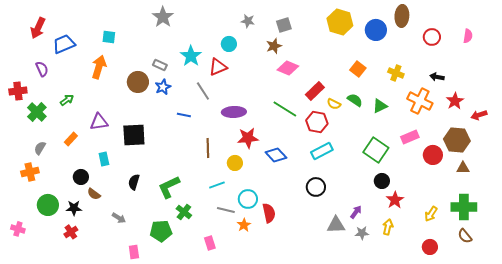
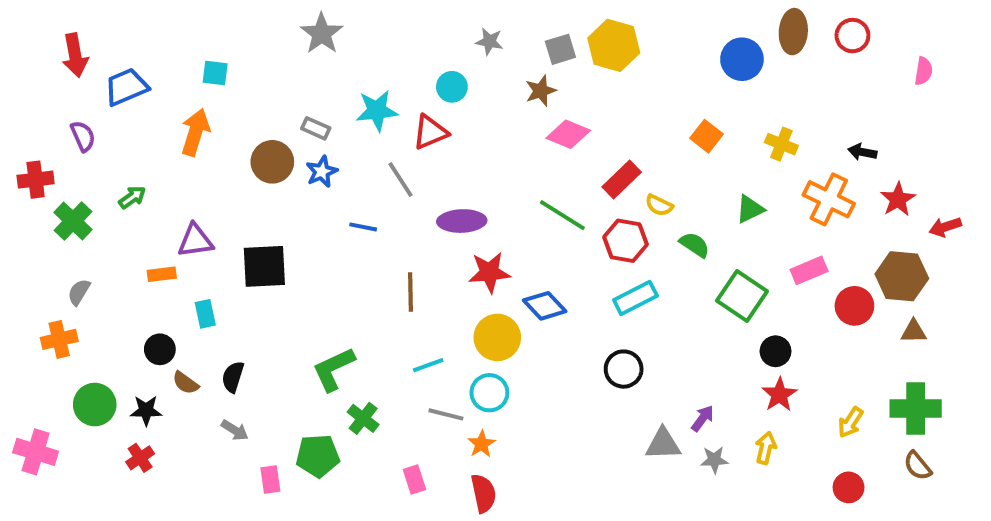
yellow hexagon: (340, 22) -> (614, 45), moved
red arrow: (38, 28) -> (75, 55), turned -35
red circle: (432, 37) -> (852, 36), moved
cyan star: (191, 56) -> (377, 111), turned 30
green semicircle: (355, 100) -> (695, 245), moved
orange rectangle: (71, 139) -> (162, 274), moved, turned 40
yellow circle: (235, 163) -> (497, 337), moved, size x1.5
black circle: (382, 181) -> (776, 351), moved
black semicircle: (134, 182) -> (233, 377), moved
red semicircle: (269, 213) -> (483, 493), moved
pink cross: (18, 229) -> (36, 452), size x1.5
pink rectangle: (134, 252) -> (270, 480), moved

